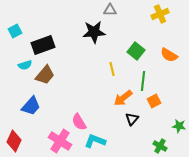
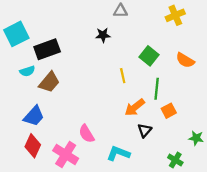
cyan square: (15, 31) -> (16, 34), size x1.6
black star: (94, 32) -> (103, 35), size x0.6
red diamond: (14, 141) -> (33, 146), moved
cyan L-shape: (95, 141) -> (118, 153), moved

